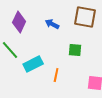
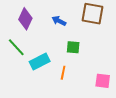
green square: (75, 50) -> (73, 47), moved

